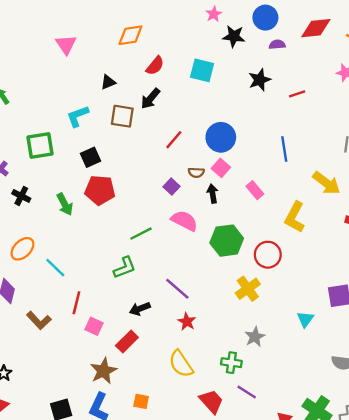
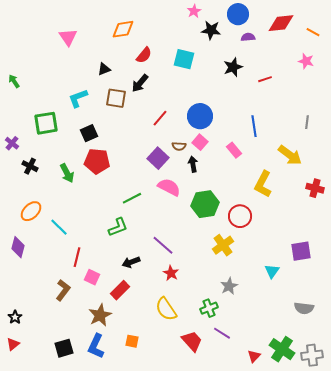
purple square: (172, 187) -> (158, 158), size x1.5
pink rectangle: (255, 190) -> (234, 150), moved
brown L-shape: (39, 320) -> (63, 290), moved, turned -100
green cross: (231, 363) -> (209, 308), turned -30

